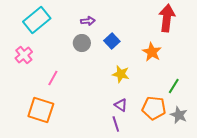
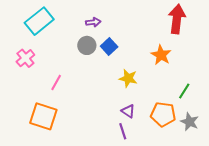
blue square: (112, 41) -> (109, 47), moved

